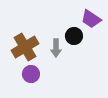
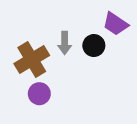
gray arrow: (56, 48) -> (65, 43), moved

